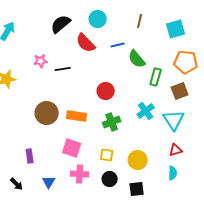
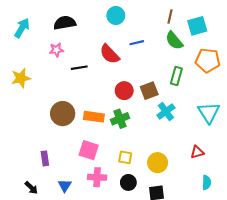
brown line: (140, 21) -> (170, 17), moved
black semicircle: (61, 24) -> (65, 23), moved, turned 30
red semicircle: (86, 43) -> (110, 54), moved
green semicircle: (137, 59) -> (174, 41), moved
pink star: (41, 61) -> (56, 50), moved
brown square: (180, 91) -> (149, 91), moved
cyan triangle: (174, 120) -> (209, 113), moved
green cross: (112, 122) -> (120, 119), moved
cyan semicircle: (173, 173) -> (207, 182), moved

